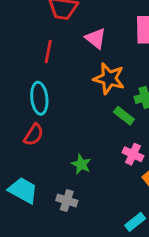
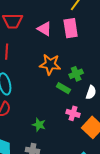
pink triangle: (96, 38) -> (44, 29), moved

